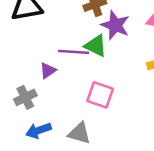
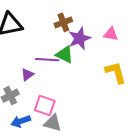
purple star: (115, 25) -> (80, 38), turned 30
pink square: (100, 95) -> (45, 106), moved

